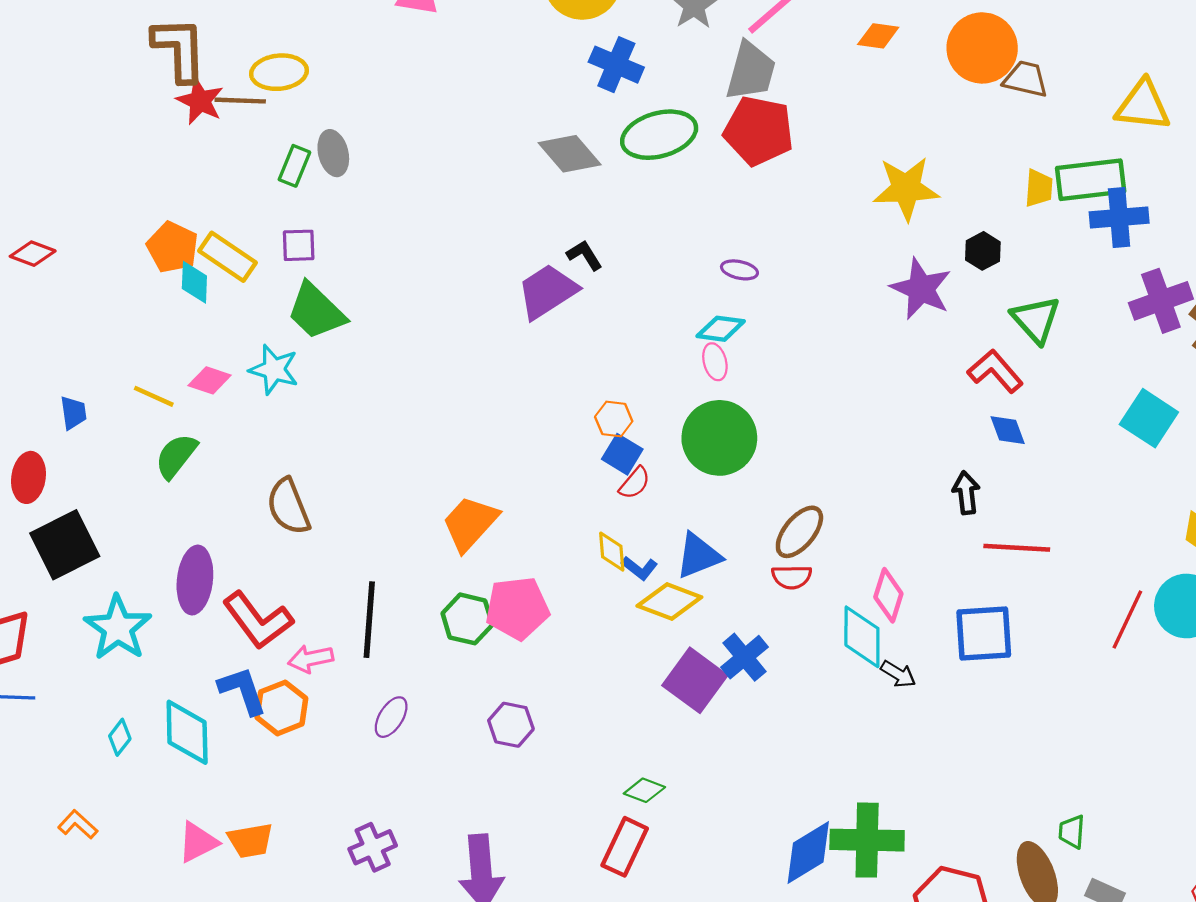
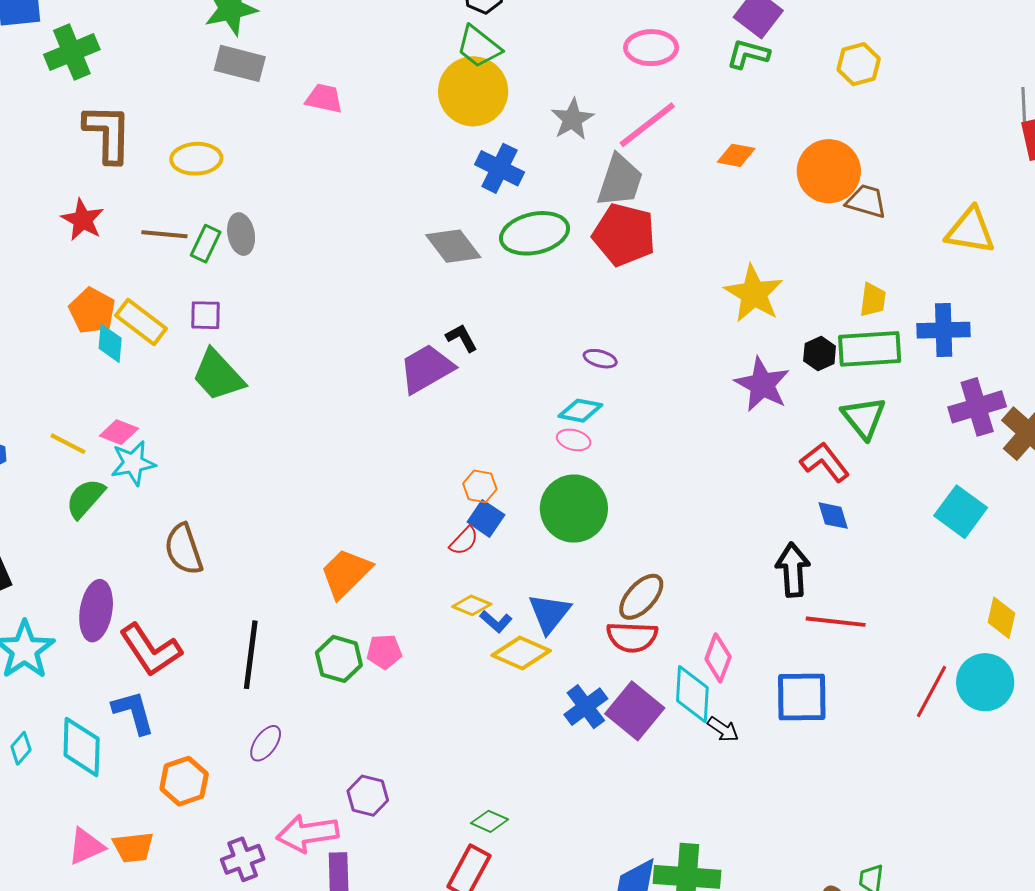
red star: (200, 101) -> (83, 220), moved
brown line: (240, 101) -> (164, 234), moved
green rectangle: (1091, 180) -> (870, 349), moved
yellow star: (906, 188) -> (754, 294), turned 30
pink ellipse: (715, 362) -> (574, 440), turned -64
cyan star: (274, 369) -> (133, 463), moved, turned -30
red semicircle: (635, 483) -> (464, 541), moved
black arrow: (966, 493) -> (793, 570), size x1.4
yellow diamond: (612, 552) -> (472, 605), turned -66
blue triangle: (698, 556) -> (549, 613), turned -33
red semicircle: (792, 577) -> (632, 637), size x1.4
pink pentagon: (517, 608) -> (384, 652), size x0.6
pink arrow: (311, 659) -> (307, 833), moved, size x1.5
purple square: (695, 680) -> (635, 711), moved
orange hexagon: (281, 708) -> (184, 781), moved
purple hexagon: (511, 725) -> (368, 796), moved

